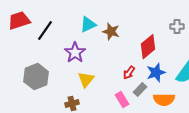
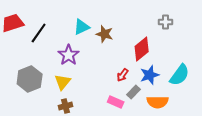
gray cross: (177, 27) -> (166, 22), moved
yellow triangle: (86, 80) -> (63, 82), moved
pink rectangle: (122, 100) -> (116, 102), turned -35

